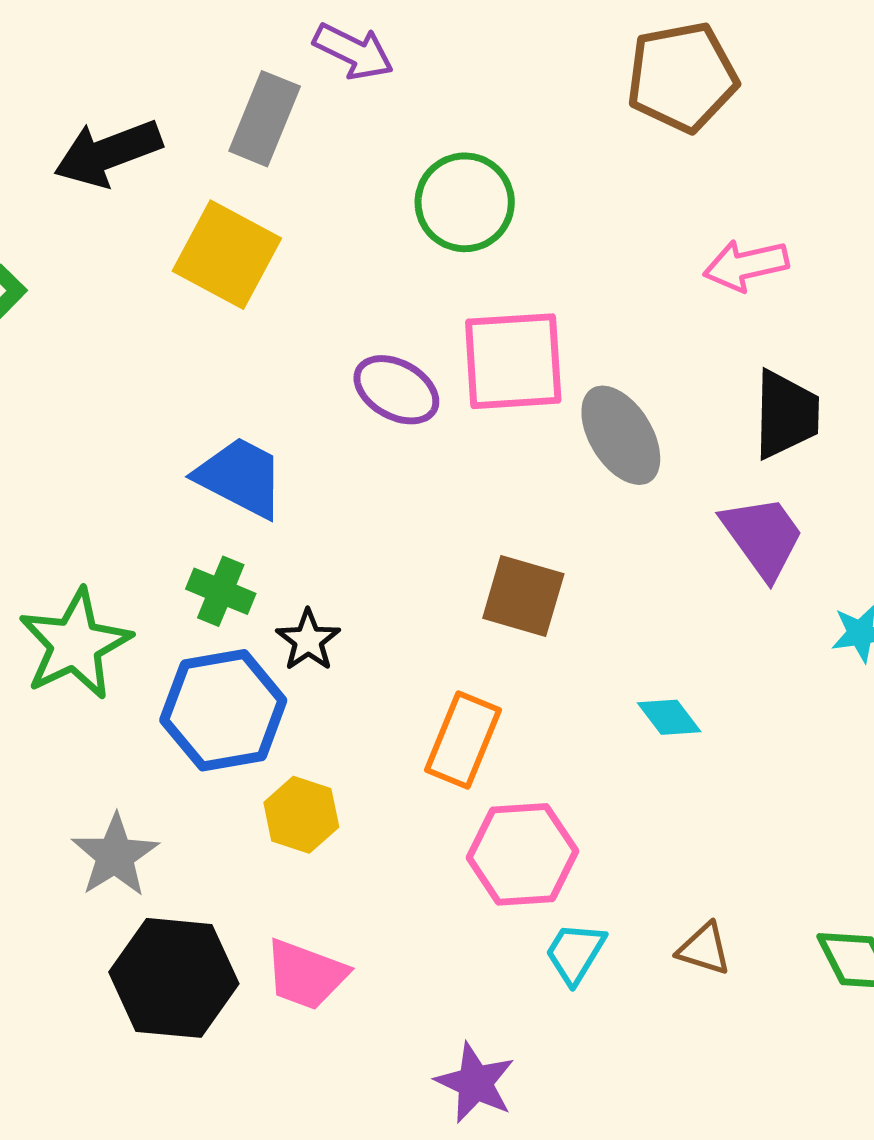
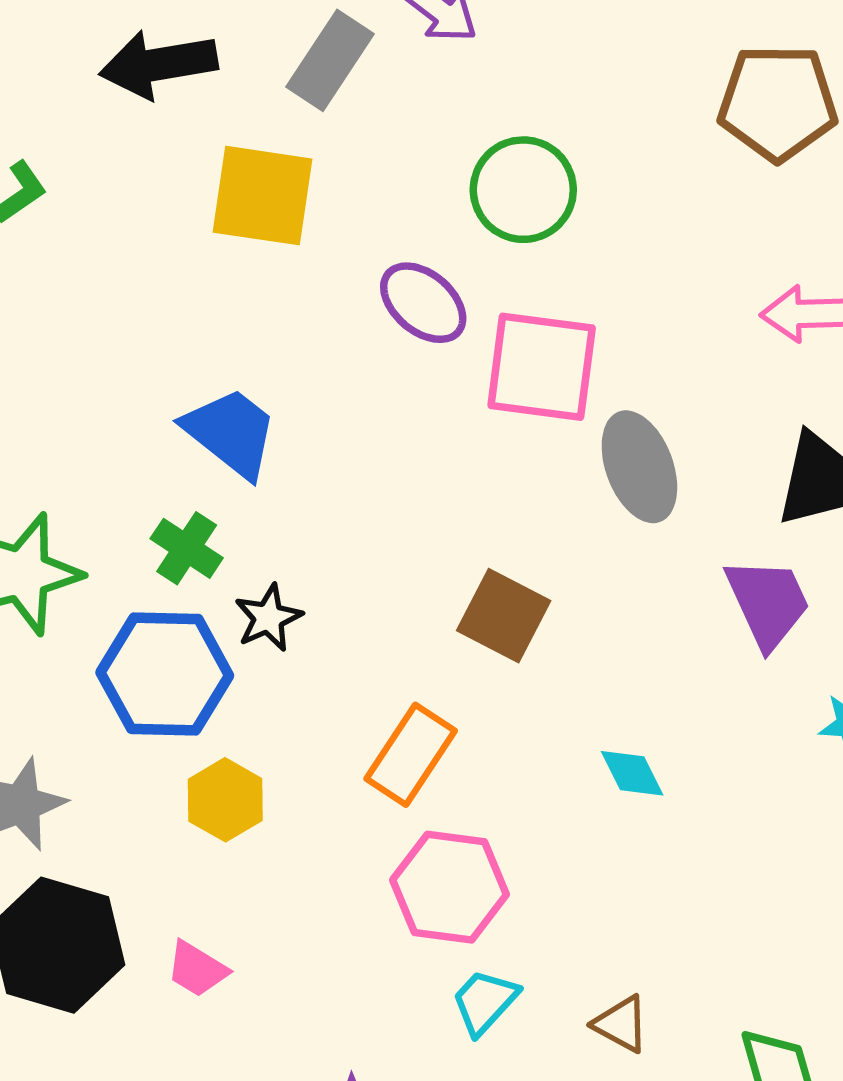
yellow square: (227, 255) -> (262, 196), turned -31
purple ellipse: (396, 390) -> (423, 303), moved
pink trapezoid: (306, 975) -> (197, 969), size x0.7

